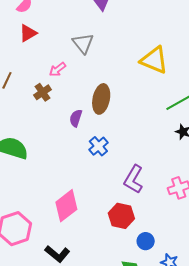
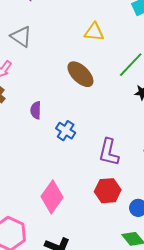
yellow triangle: (154, 60) -> (94, 32), size x0.7
brown ellipse: (101, 99) -> (80, 74), moved, turned -40

